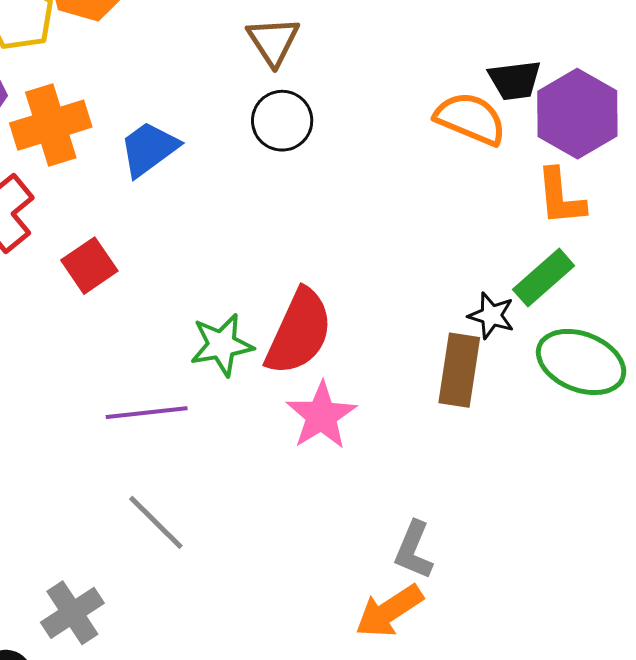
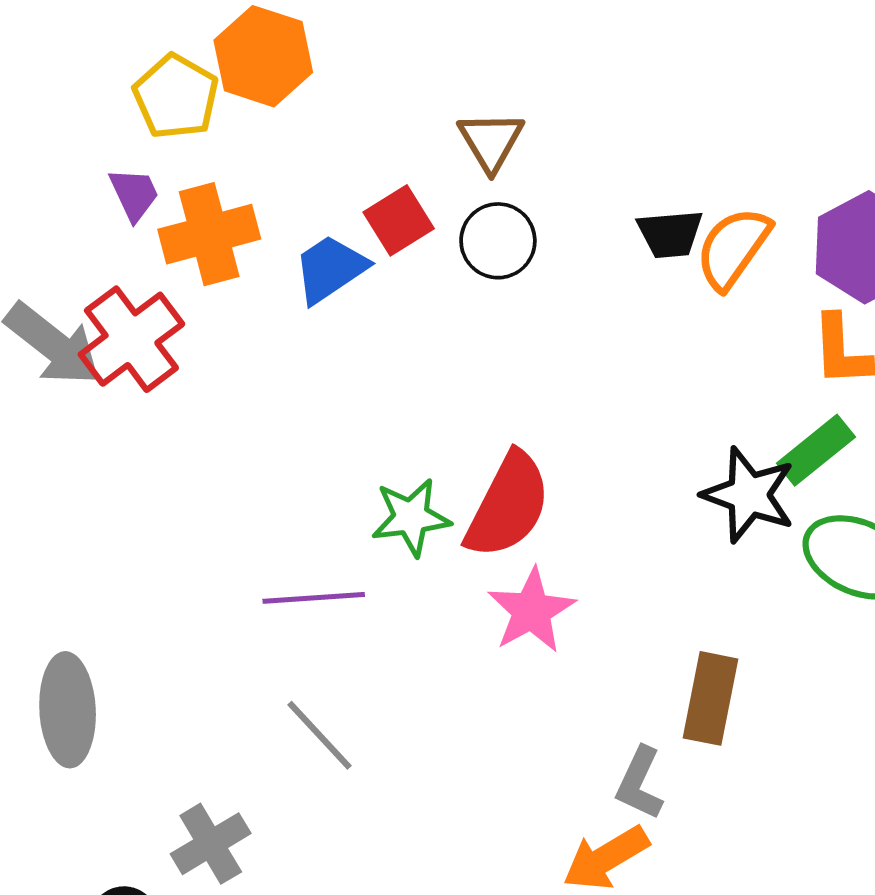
black trapezoid: (515, 80) -> (670, 234), moved
orange semicircle: (470, 119) -> (733, 248), turned -80
red square: (89, 266) -> (399, 220), moved
black star: (491, 316) -> (749, 495), size x1.6
brown rectangle: (459, 370) -> (711, 698), moved

